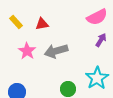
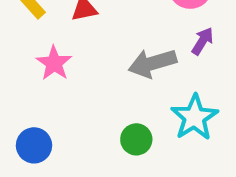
gray arrow: (56, 51) -> (152, 63), moved

